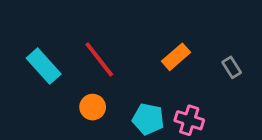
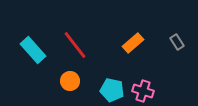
gray rectangle: (232, 67) -> (177, 42), moved

